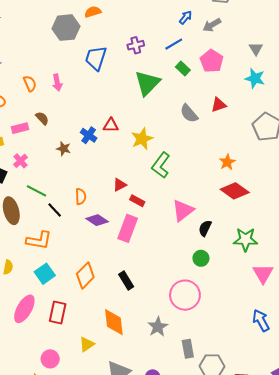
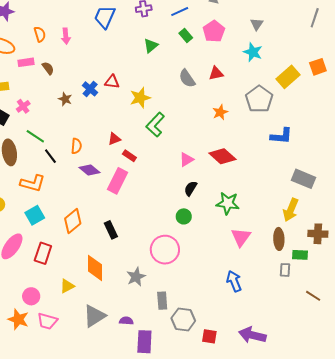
green triangle: (147, 83) -> (151, 46), size x0.6
pink rectangle: (20, 128) -> (26, 62), moved
orange star: (227, 162) -> (220, 112), moved
pink triangle: (183, 211) -> (186, 159), moved, size x0.7

